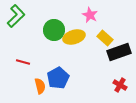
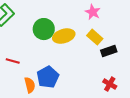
pink star: (90, 15) -> (93, 12), moved
black rectangle: (119, 52) -> (109, 51), size x0.7

